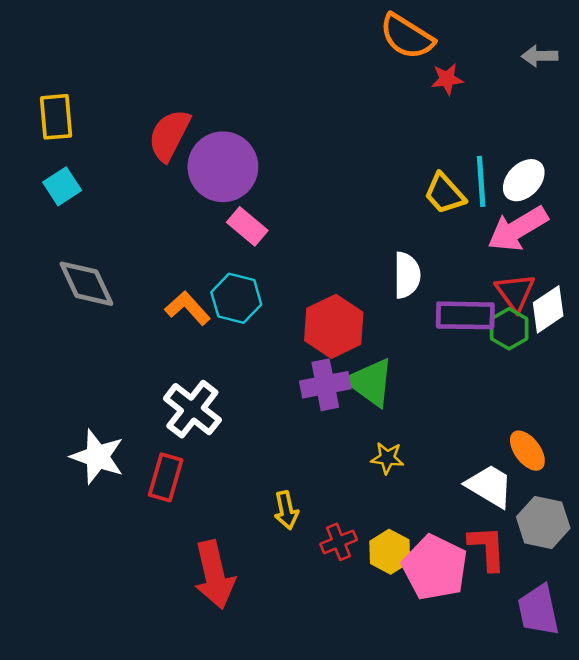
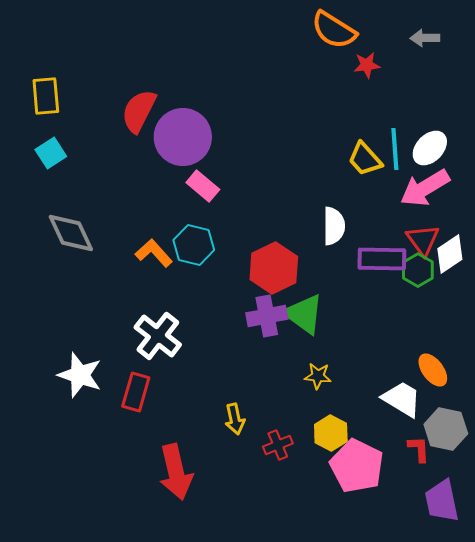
gray arrow: (540, 56) -> (425, 38), moved
red L-shape: (487, 548) -> (419, 449), moved, size x0.7
yellow hexagon: (390, 552) -> (331, 433), moved

